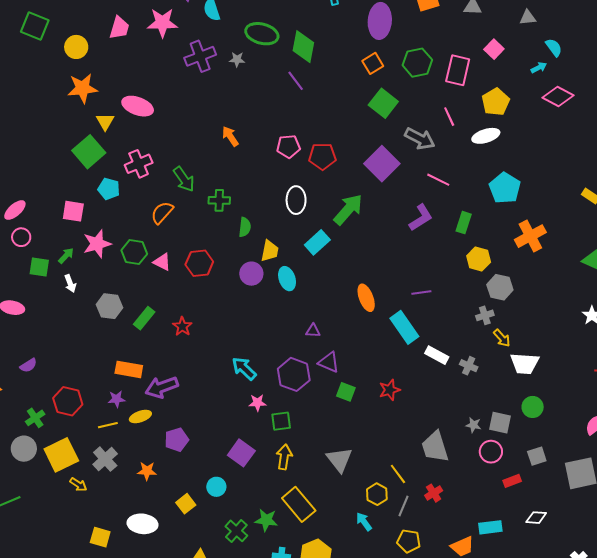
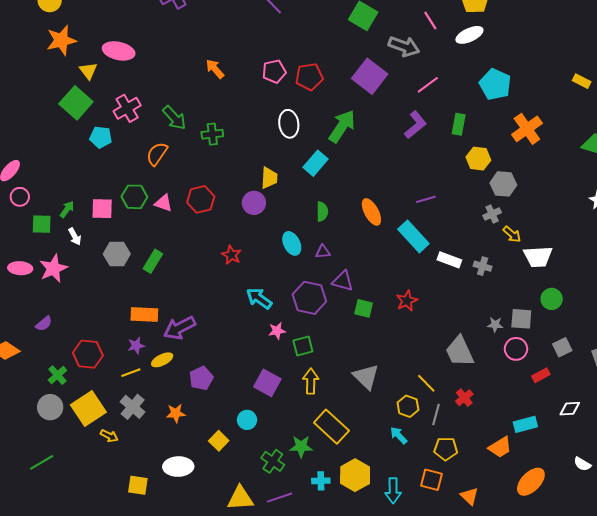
pink line: (438, 180) -> (428, 85), turned -55
pink square: (73, 211) -> (102, 209), moved
green semicircle: (245, 227) -> (322, 212), moved
pink star: (97, 244) -> (53, 268), moved
cyan ellipse: (287, 279) -> (292, 243), moved
red star: (182, 326) -> (231, 255), moved

